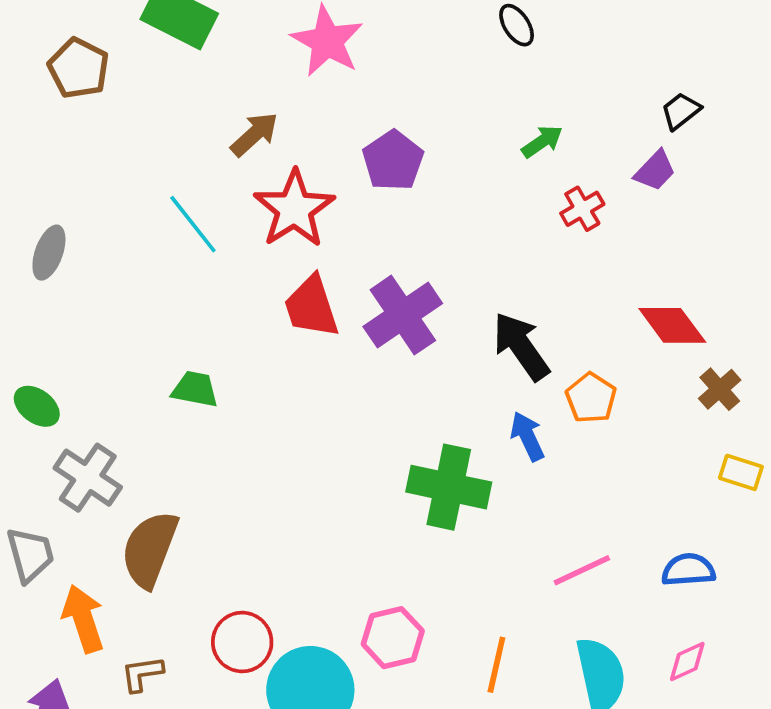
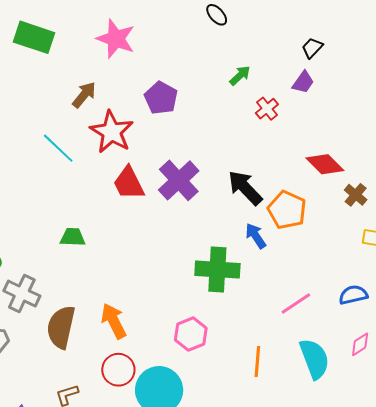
orange pentagon: (591, 398) -> (287, 210), size x1.4
orange arrow: (83, 619) -> (114, 321), moved
pink hexagon: (393, 638) -> (191, 334), moved

